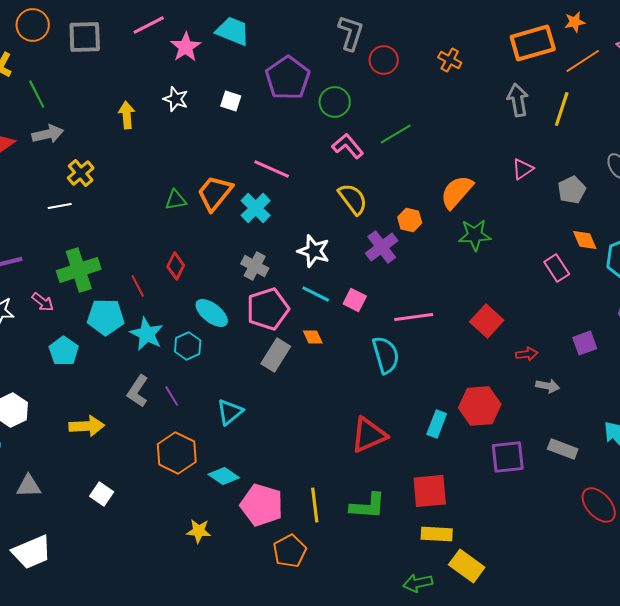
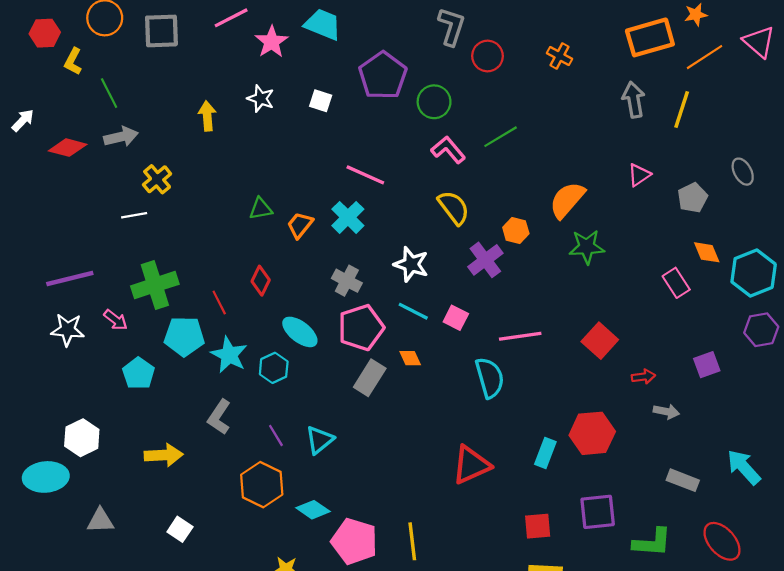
orange trapezoid: (215, 193) -> (300, 225), moved, size x0.7
purple line: (172, 396) -> (276, 436), moved
purple square: (508, 457) -> (598, 512), moved
red square: (430, 491) -> (538, 526), size x0.7
green L-shape: (368, 506) -> (652, 542), moved

